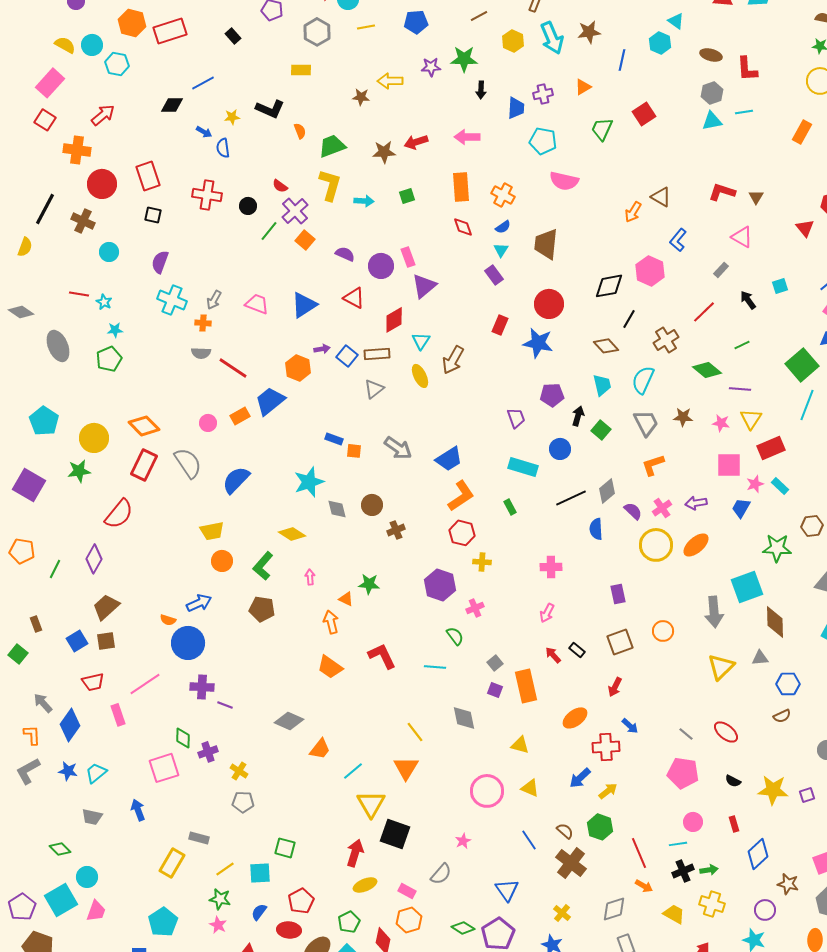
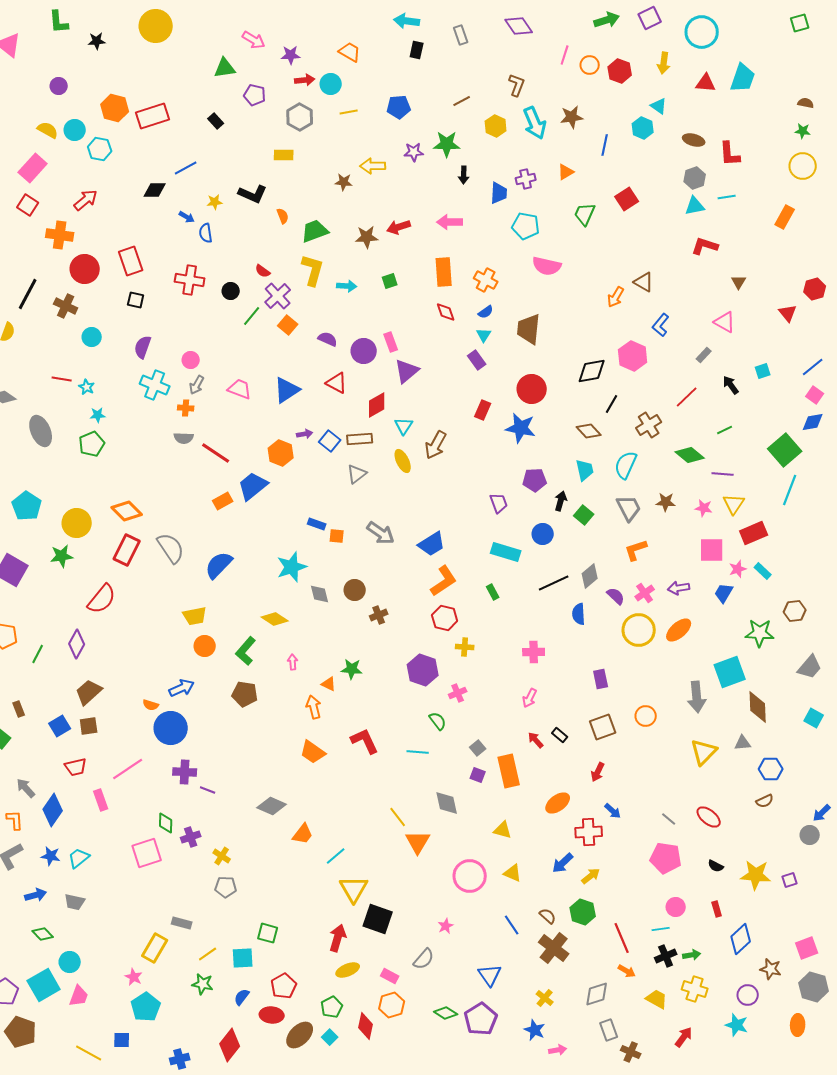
red L-shape: (722, 192) -> (705, 246), moved
pink circle: (208, 423) -> (191, 360), moved
orange triangle: (406, 768) -> (418, 842), moved
blue arrow: (138, 810) -> (36, 895), moved, turned 95
pink star: (218, 925) -> (134, 977), moved

